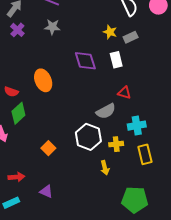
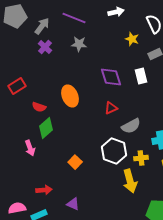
yellow star: (110, 32) -> (132, 39), moved
red triangle: (124, 93) -> (111, 108), moved, turned -40
yellow arrow: (105, 168) -> (130, 181), size x1.6

